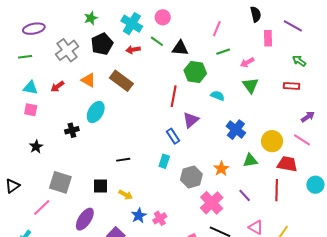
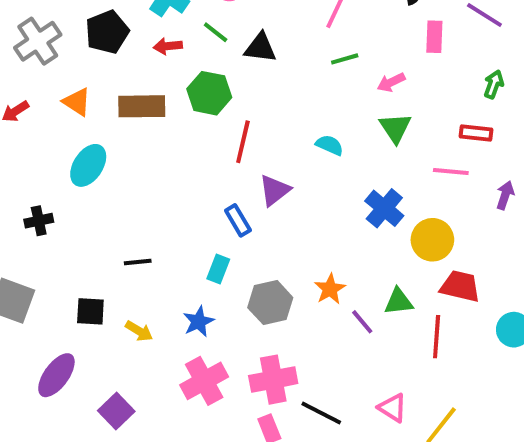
green arrow: (299, 61) -> (494, 84), turned 72
green hexagon: (195, 72) -> (209, 93), moved
brown rectangle: (121, 81) -> (142, 106), turned -40
purple arrow: (308, 117) -> (505, 195), turned -40
black cross: (72, 130) -> (39, 221), moved
blue cross: (236, 130) -> (384, 208), moved
pink line: (302, 140) -> (451, 171), moved, turned -30
green triangle: (250, 160) -> (398, 302), moved
purple line: (245, 195) -> (362, 322), moved
pink cross: (212, 203) -> (273, 380), moved, turned 30
blue star: (139, 216) -> (199, 321), moved
pink cross: (160, 218) -> (204, 381), size x1.6

